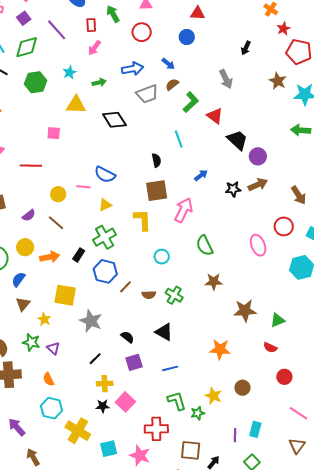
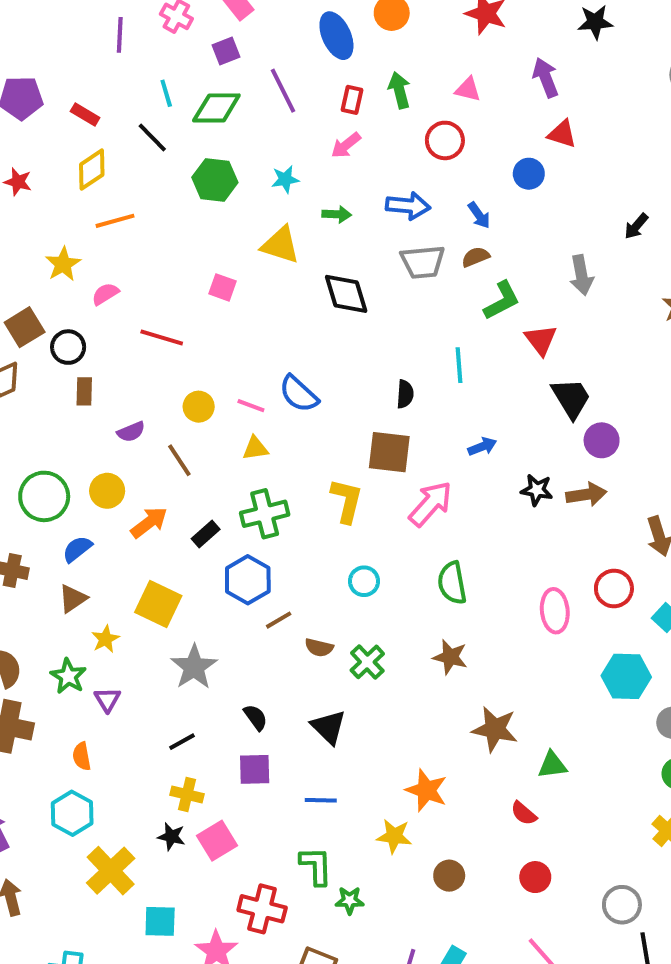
yellow triangle: (105, 205) -> (255, 448), moved
orange arrow: (50, 257) -> (149, 522), turned -42
yellow star: (213, 396) -> (394, 836), moved, turned -30

